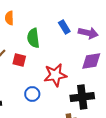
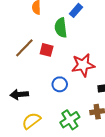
blue rectangle: (64, 27) -> (76, 10), moved, turned 72

